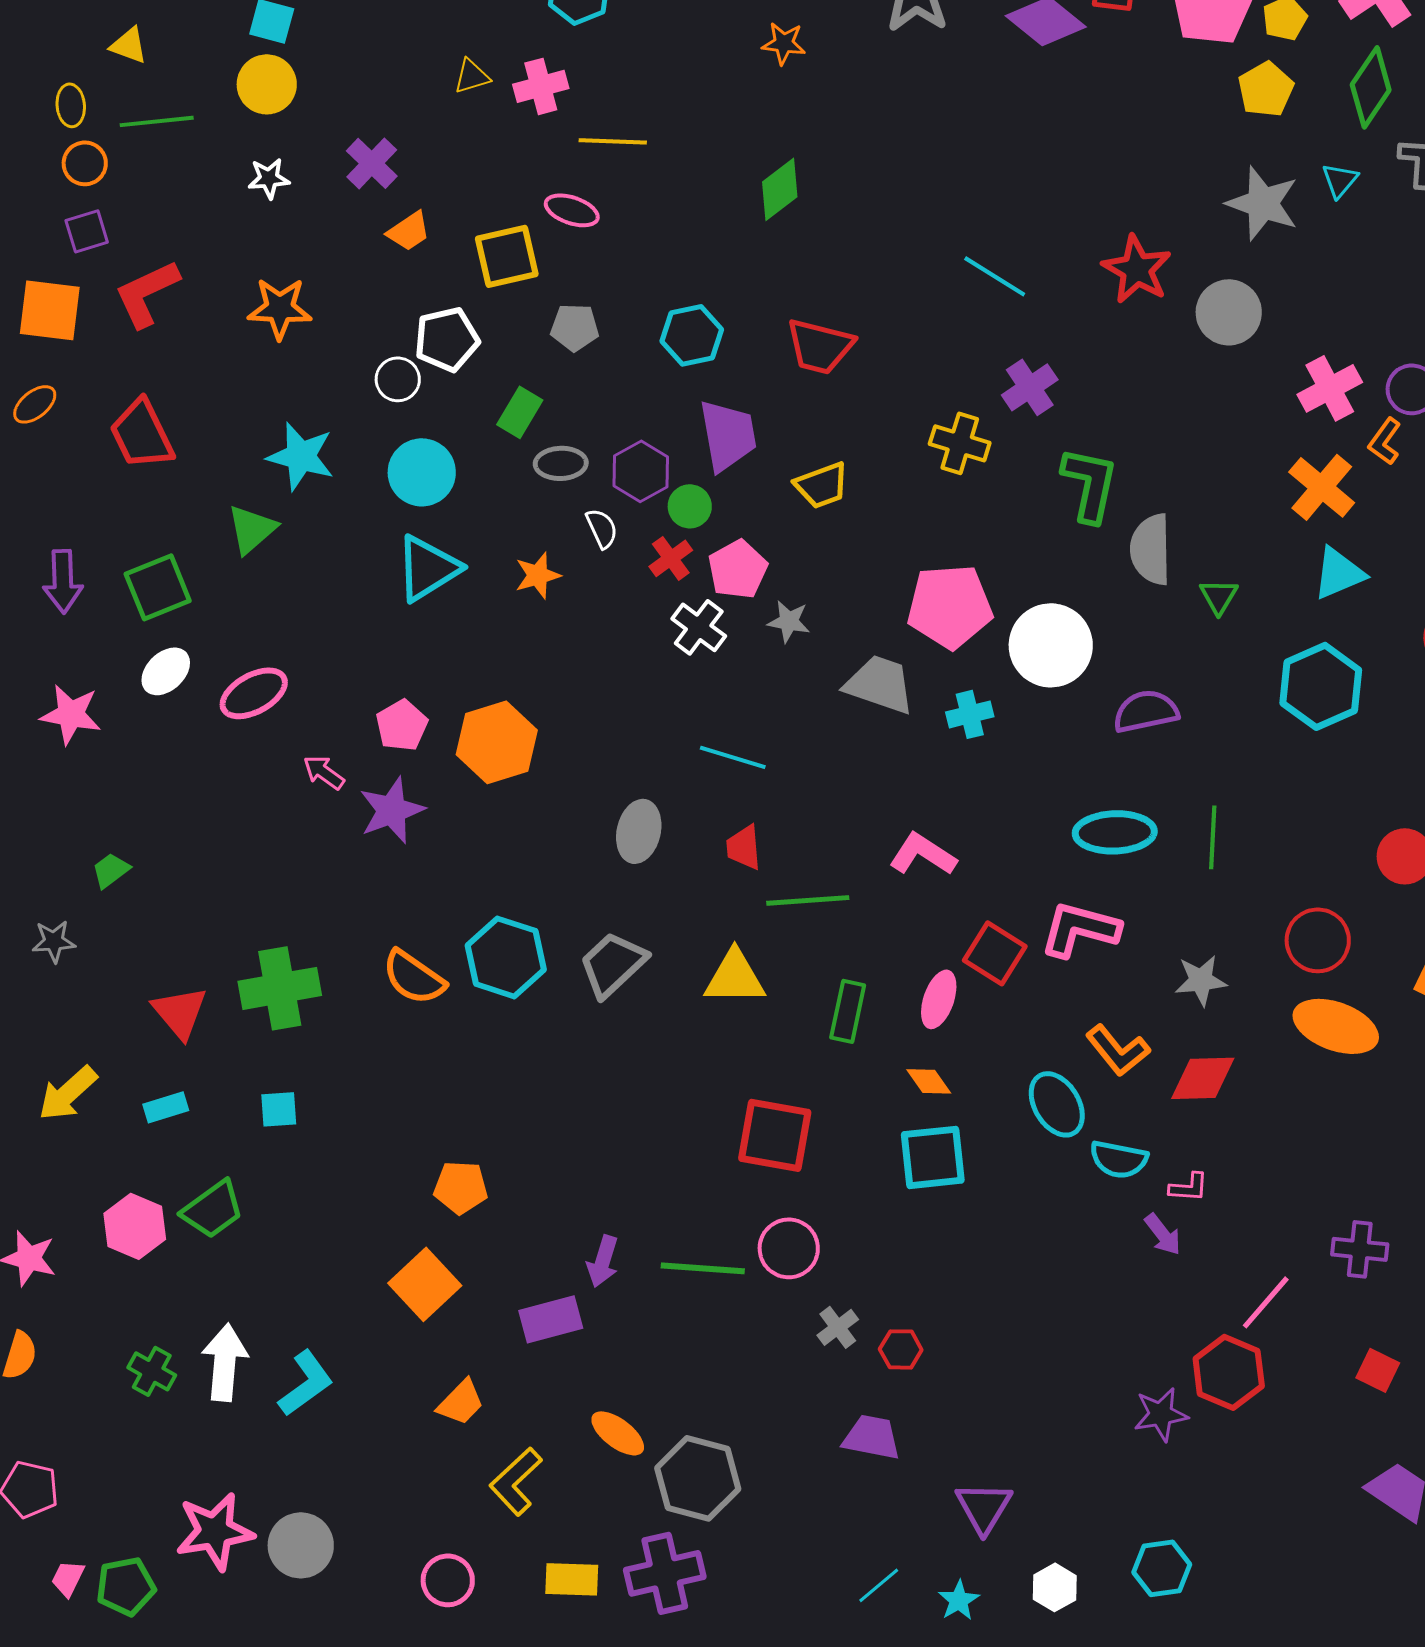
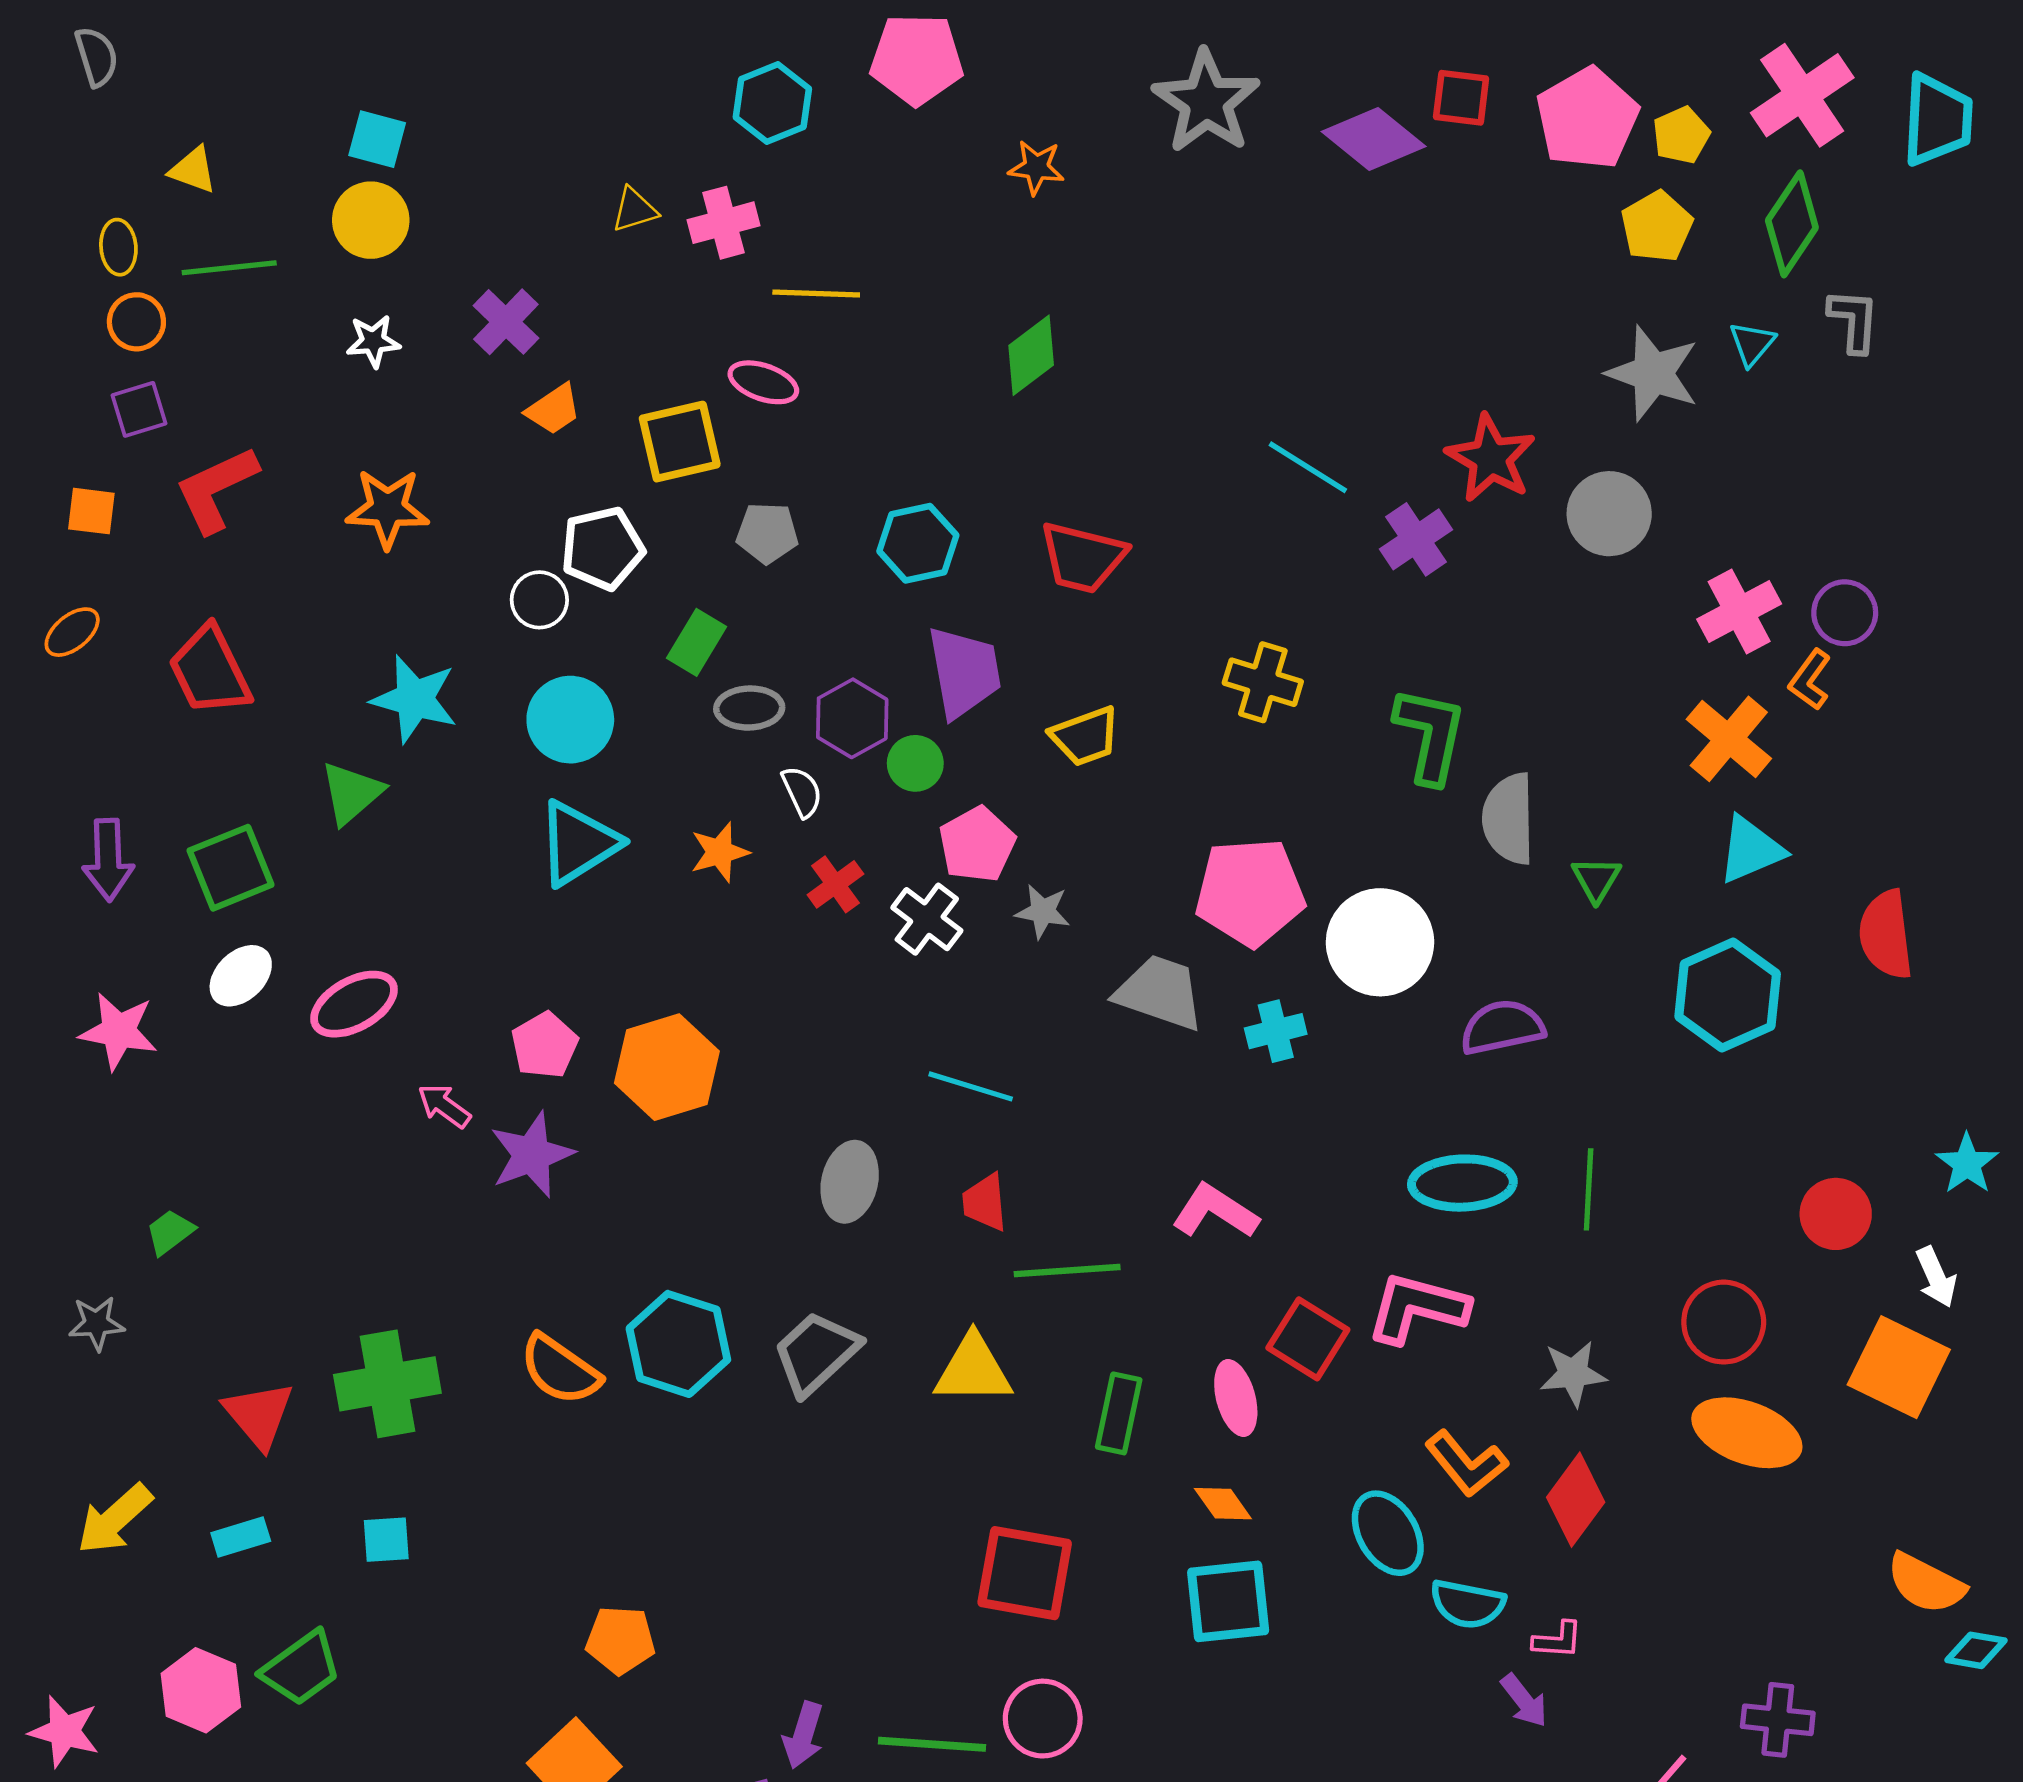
orange square: (50, 310) -> (91, 511), size x0.6
purple cross: (1030, 387) -> (1416, 539), moved
red cross: (671, 558) -> (835, 884), moved
pink ellipse: (939, 999) -> (1236, 1398), turned -34
red diamond: (1203, 1078) -> (1576, 1500), turned -52

